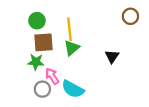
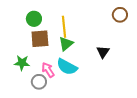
green star: (36, 62) -> (22, 63), moved
cyan semicircle: (73, 89) -> (67, 67), moved

